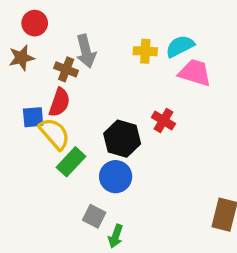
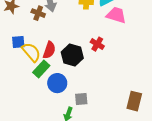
red semicircle: (59, 102) -> (49, 50), moved
blue circle: (116, 177) -> (57, 83), moved
gray square: (94, 216) -> (81, 99), moved, turned -32

